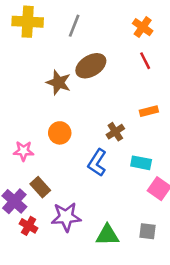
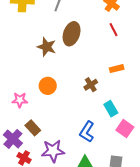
brown ellipse: (91, 66) -> (72, 34), turned -40
blue L-shape: (97, 163) -> (87, 132), moved
cyan rectangle: (141, 163) -> (111, 109), turned 49

